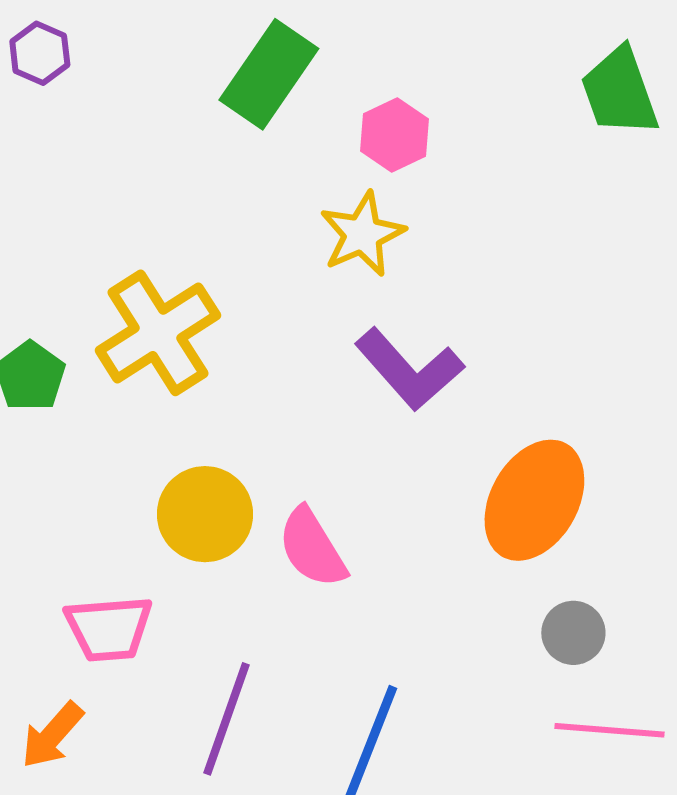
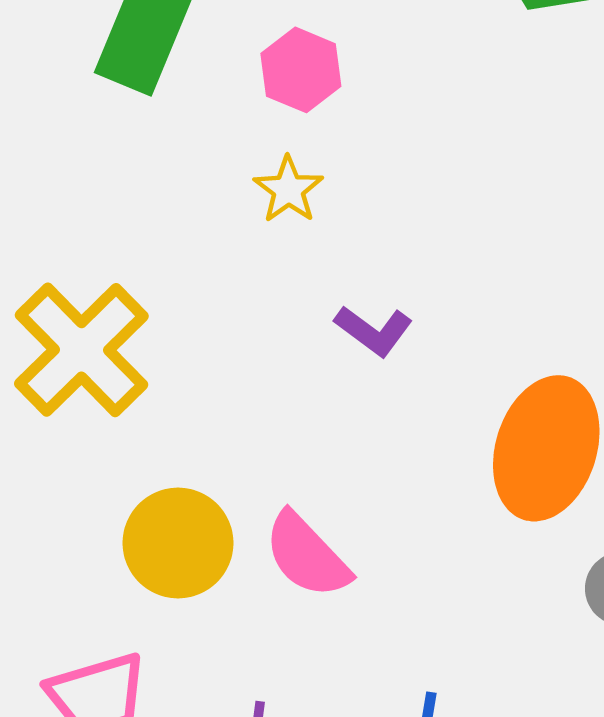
yellow star: (362, 234) -> (288, 190), size x0.7
purple L-shape: (409, 369) -> (374, 331), size x0.6

